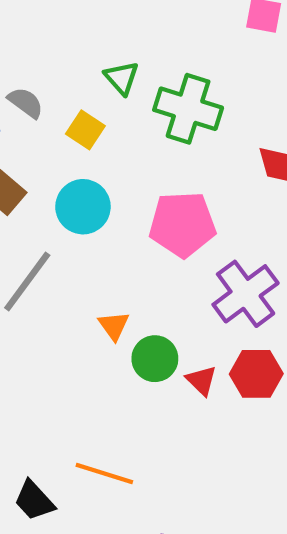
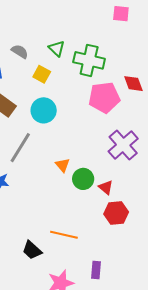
gray semicircle: (26, 103) -> (20, 51), moved
pink pentagon: (182, 224) -> (104, 97), moved
red hexagon: (256, 374) -> (116, 213), moved

